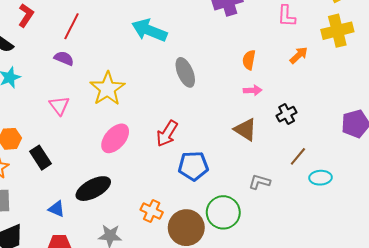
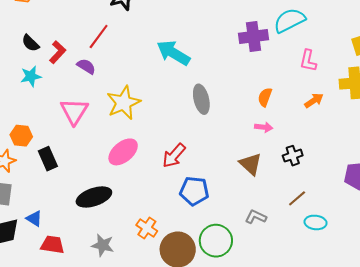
red L-shape: (26, 15) -> (58, 52), moved
pink triangle: (59, 106) -> (74, 111), size x1.4
blue triangle: (57, 209) -> (34, 219), moved

